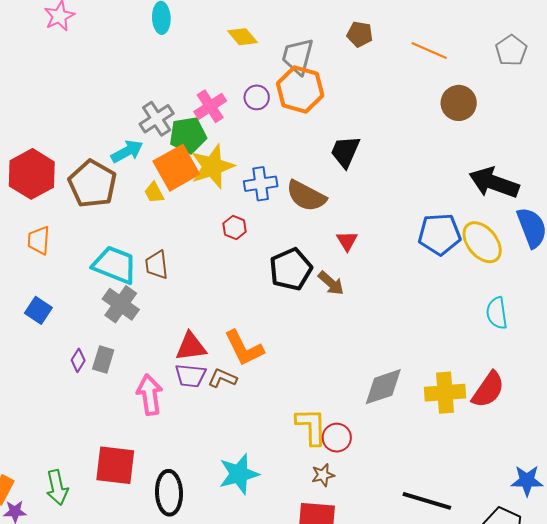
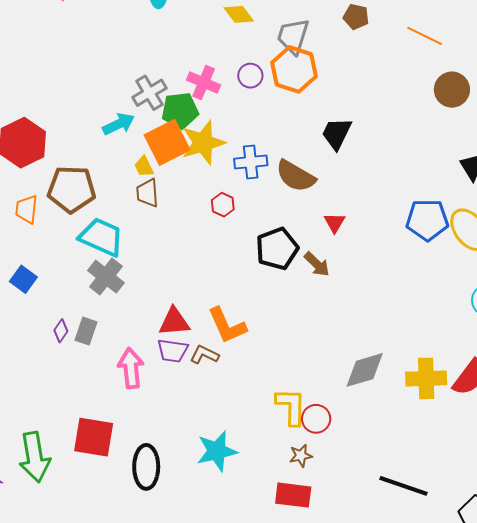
pink cross: (210, 106) -> (204, 82), turned -36
brown pentagon: (92, 184) -> (72, 189), moved, turned -30
brown trapezoid: (157, 265) -> (148, 193), moved
green arrow: (57, 487) -> (35, 457), size x1.4

